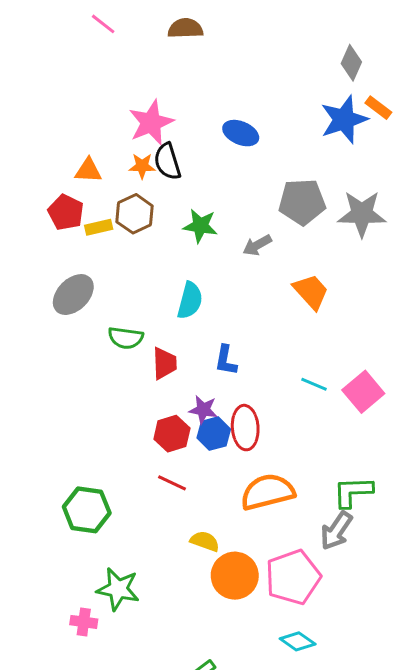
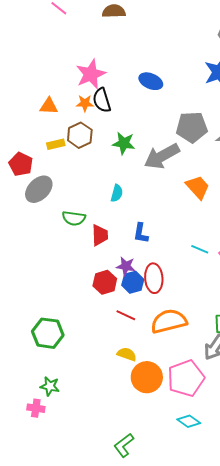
red pentagon: (66, 212) -> (21, 164), moved
gray arrow: (257, 245) -> (162, 156), size x1.8
cyan semicircle: (190, 301) -> (117, 193), size x0.7
red line: (172, 483) -> (126, 315), moved
green star: (118, 589) -> (50, 386), moved, size x0.7
pink cross: (84, 622) -> (36, 408), moved

